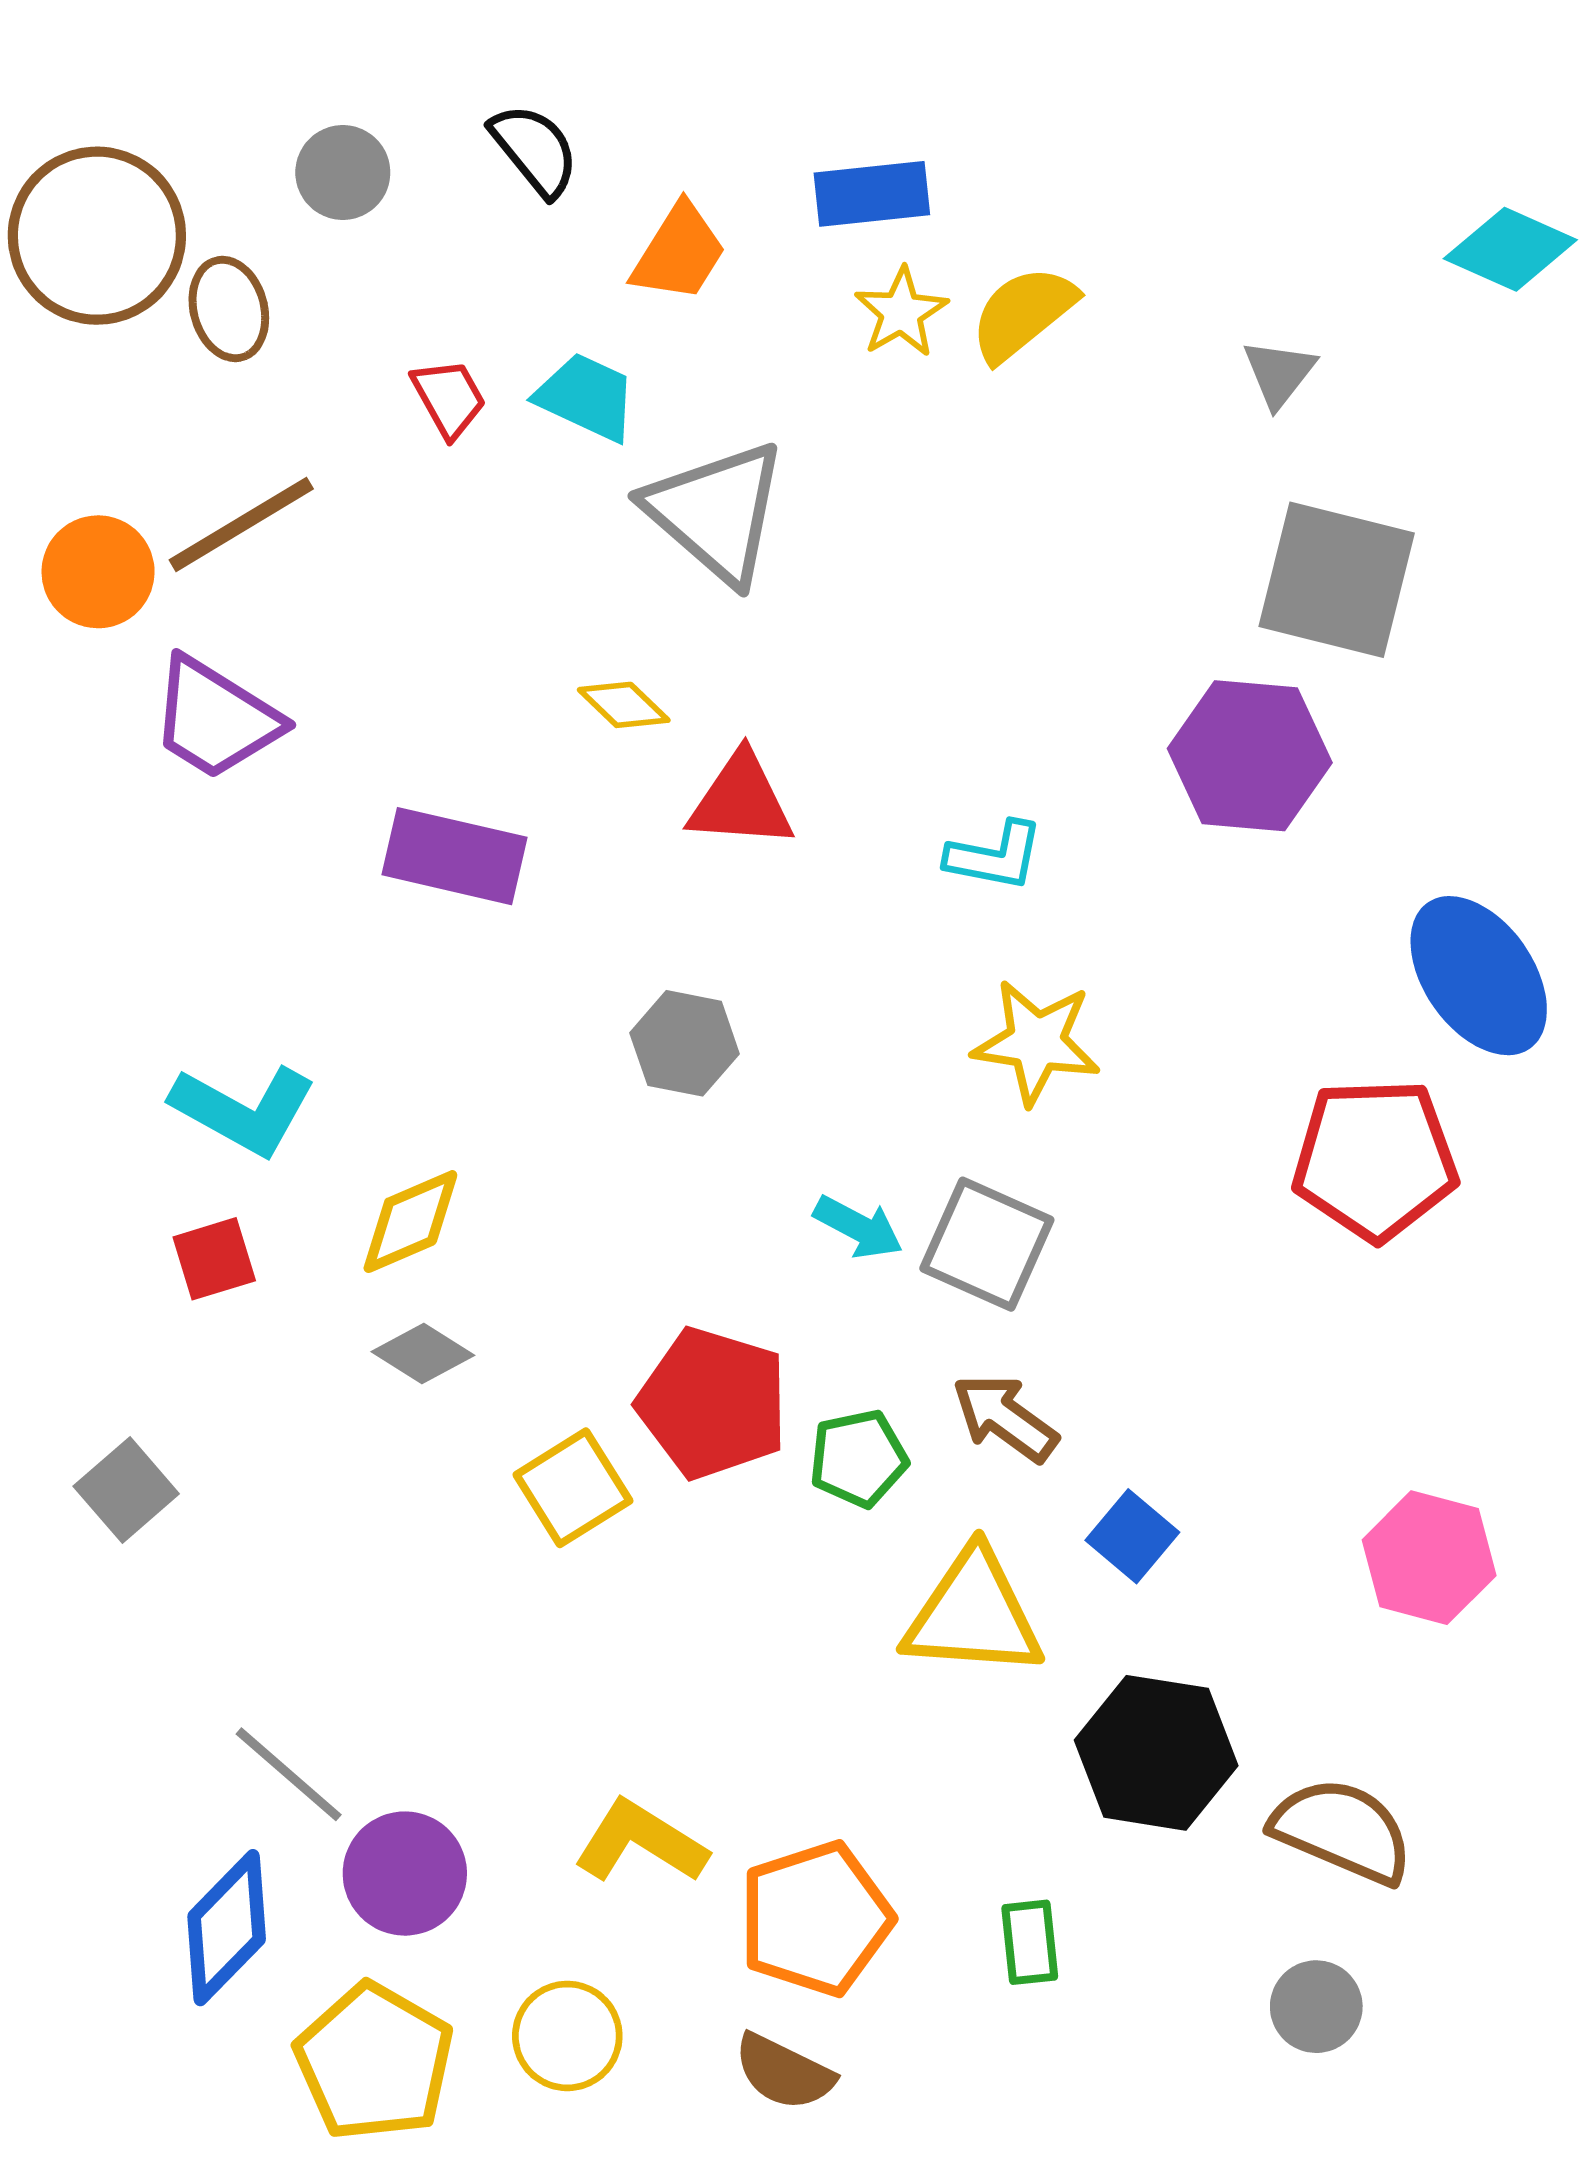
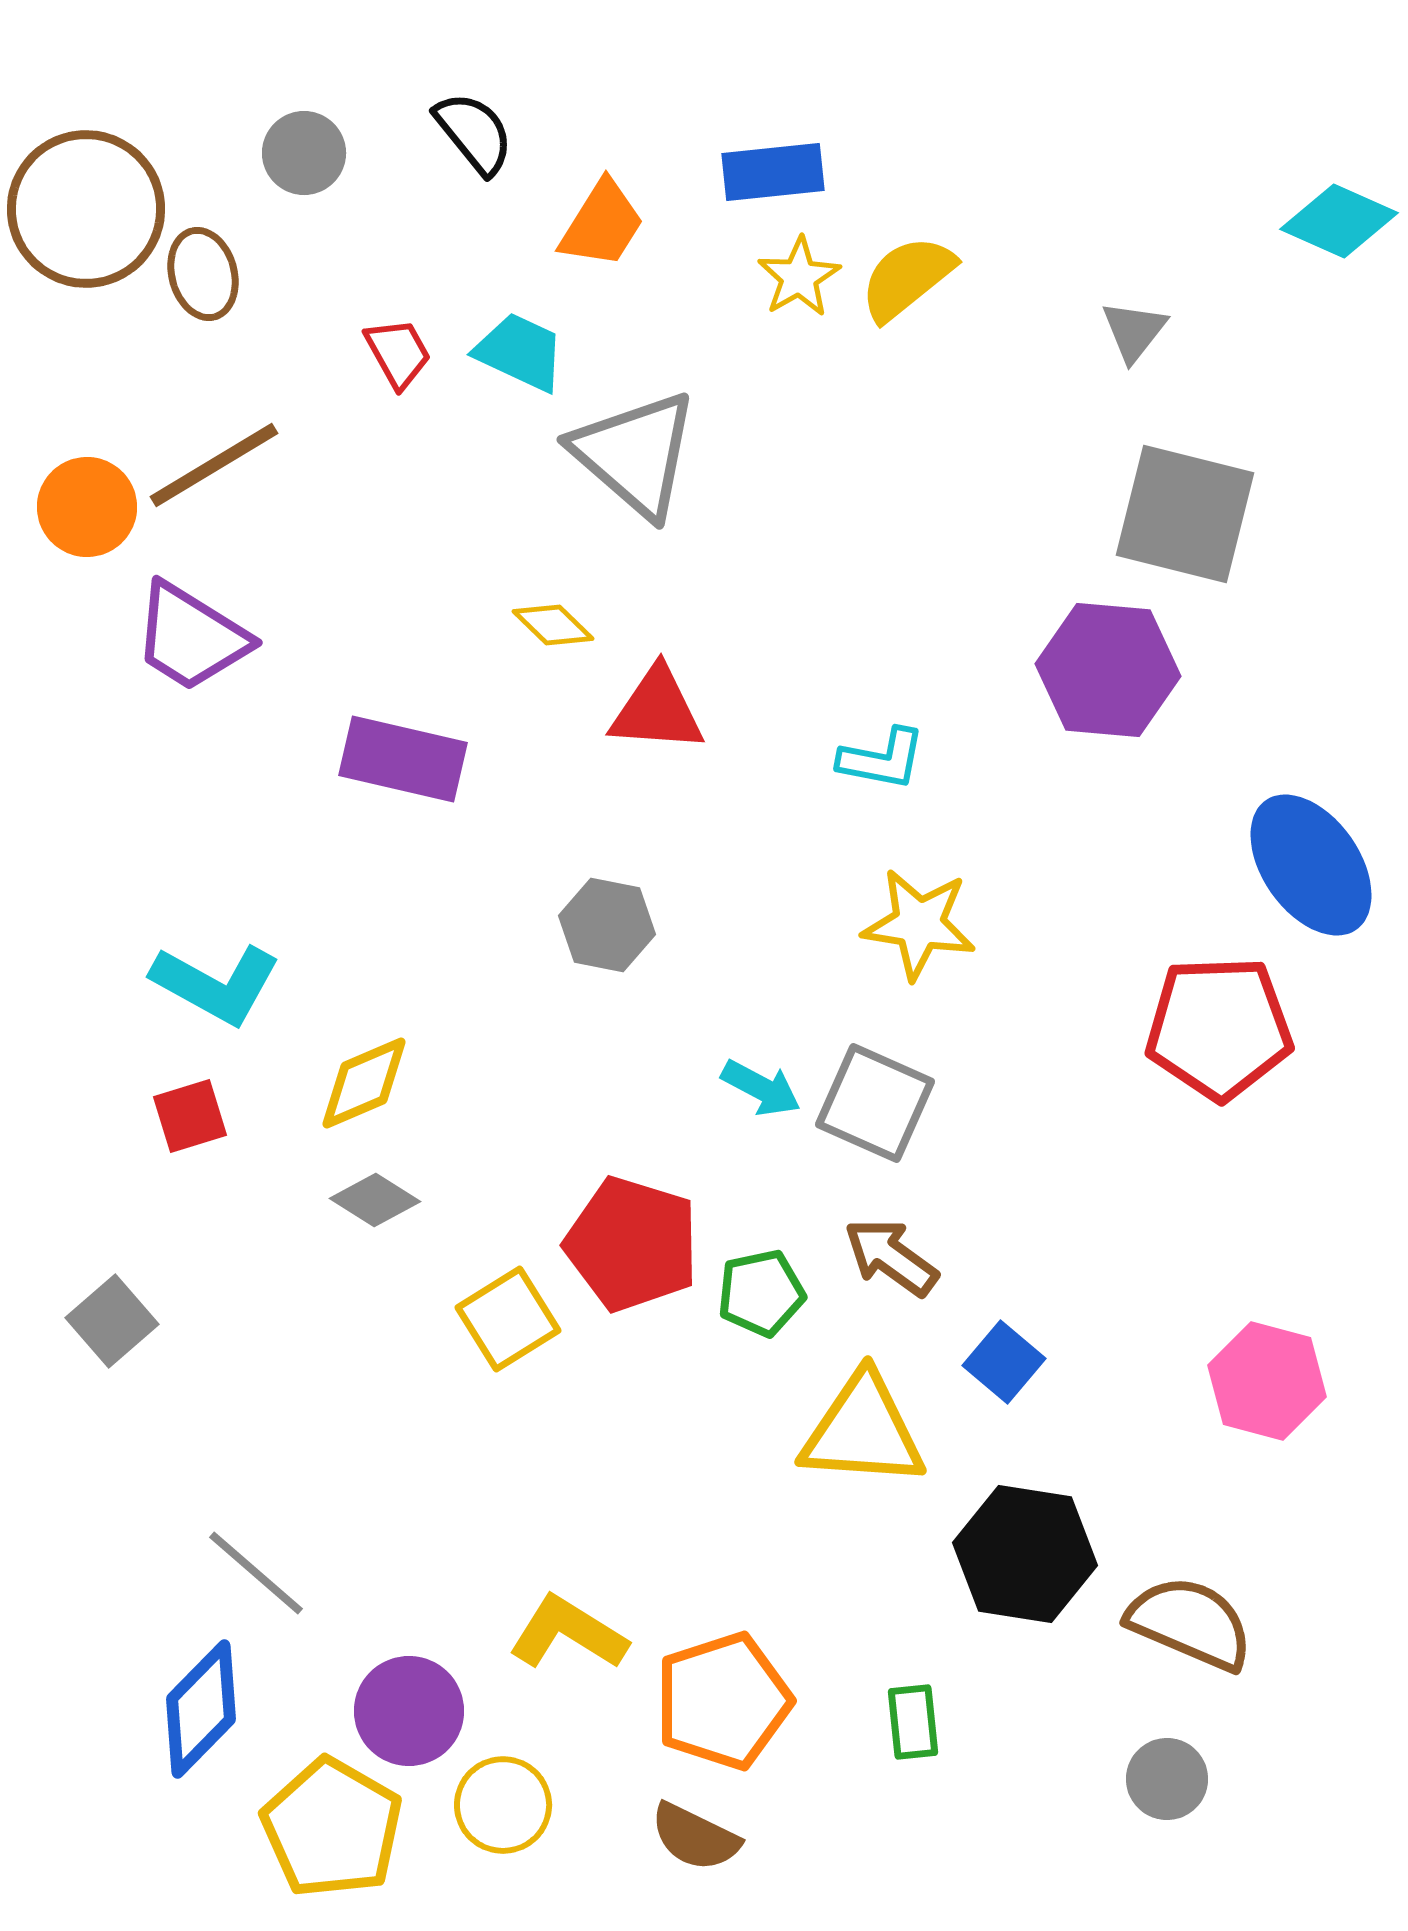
purple circle: (405, 1874) -> (409, 1711), moved

